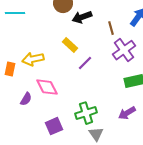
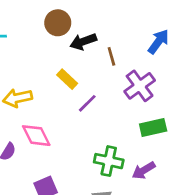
brown line: (111, 28) -> (111, 56), moved
green cross: (86, 113) -> (109, 161), moved, turned 30

